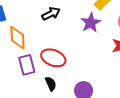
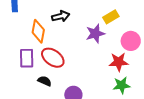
orange diamond: (17, 38) -> (38, 31), moved
black semicircle: (51, 84) -> (45, 81), turned -56

